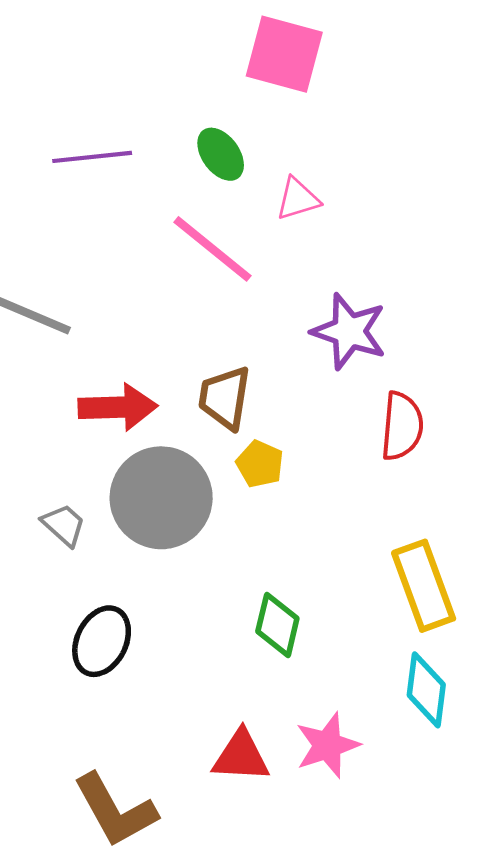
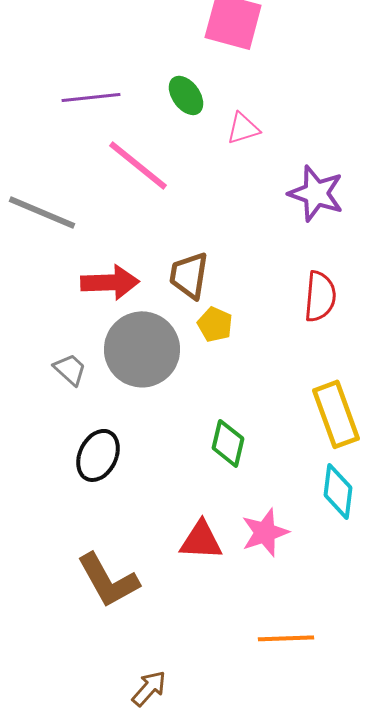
pink line: (213, 249) -> (138, 165), moved
purple star: (349, 331) -> (316, 193), moved

